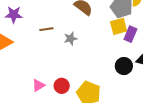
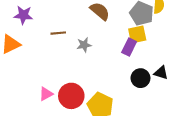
purple rectangle: (130, 34) -> (129, 47), moved
red circle: (62, 86) -> (71, 96), size x1.5

